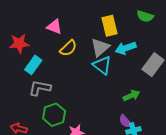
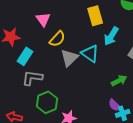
pink triangle: (54, 27) -> (43, 19), turned 35
gray triangle: (100, 47) -> (69, 58), moved
cyan arrow: (126, 48) -> (111, 36), turned -36

